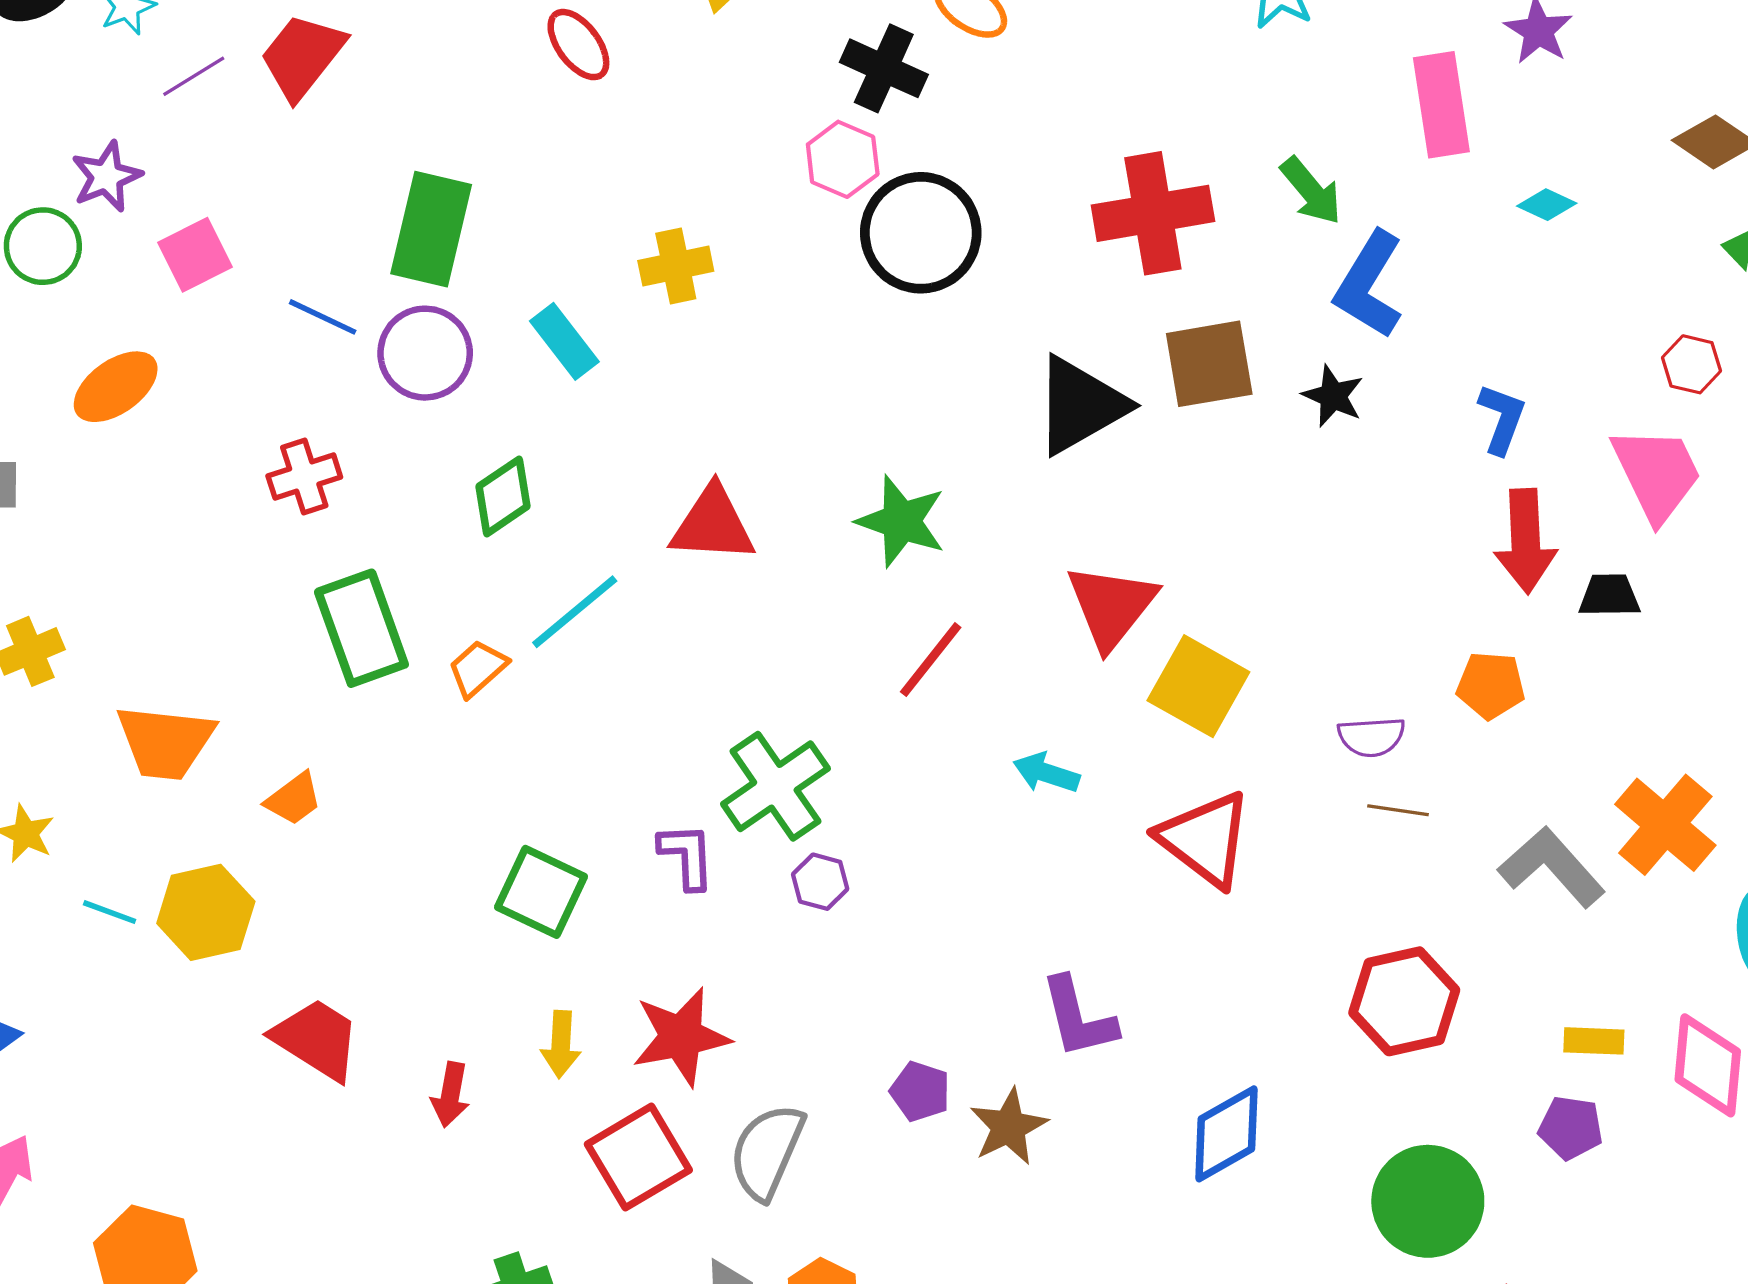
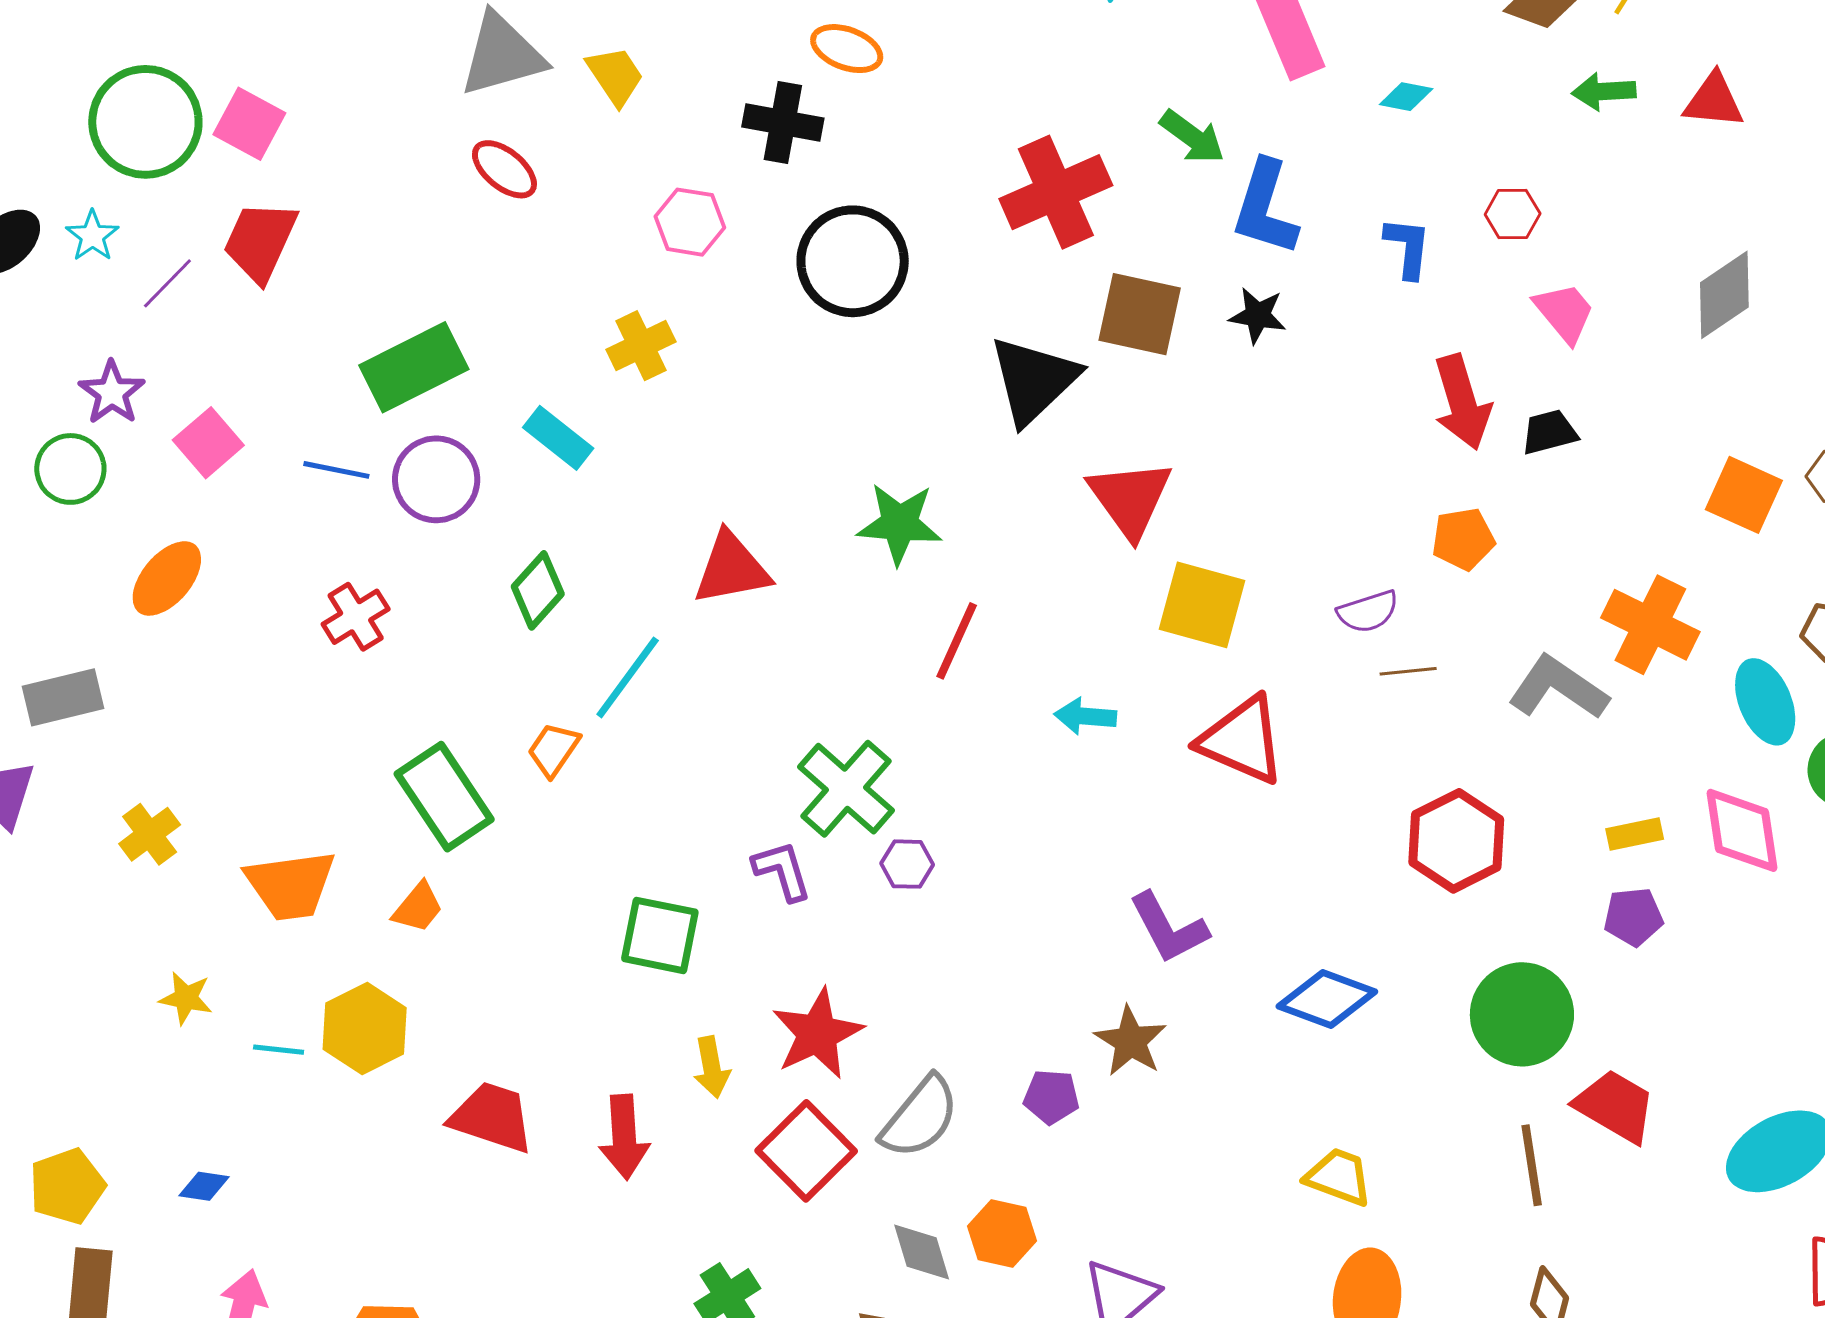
pink hexagon: (843, 159) -> (690, 222), moved
green rectangle: (431, 229) -> (414, 367), turned 64
brown square: (1209, 364) -> (1140, 314), turned 36
red hexagon: (1691, 364) -> (1513, 214), moved
blue L-shape: (1502, 419) -> (1408, 247), moved
pink trapezoid: (1657, 474) -> (1564, 313), size x0.7
red triangle: (1111, 606) -> (1130, 499), moved
green rectangle: (361, 628) -> (444, 797), moved
purple pentagon: (920, 1091) -> (1051, 1097), moved
red arrow: (450, 1095) -> (624, 1137), size x1.4
blue diamond: (1226, 1134) -> (1327, 999), turned 64
gray semicircle: (767, 1152) -> (920, 1117), turned -150

